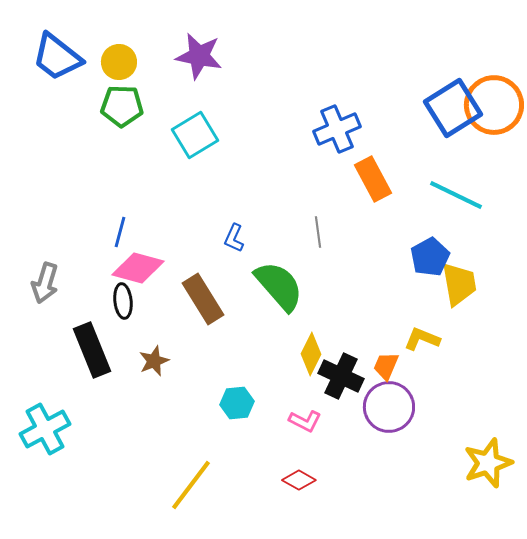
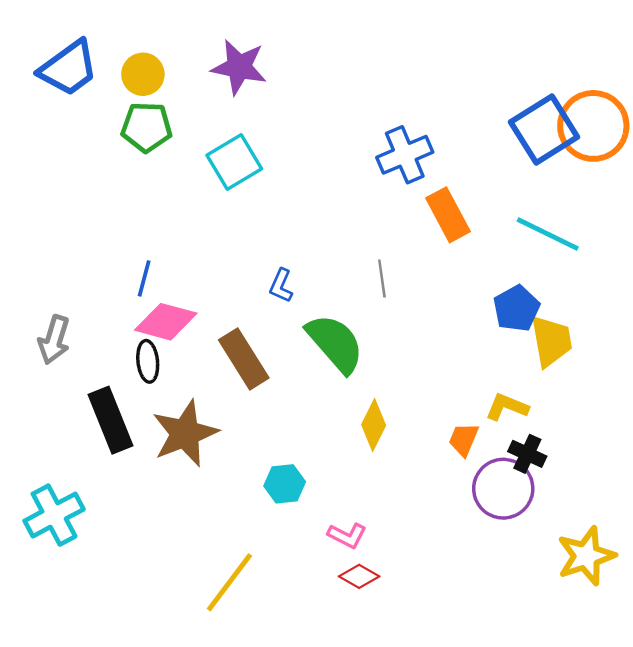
blue trapezoid: (57, 57) -> (68, 68), turned -74
brown star: (154, 361) -> (185, 433), size x1.8
black cross: (341, 376) -> (527, 454), moved, size x0.7
purple circle: (389, 407) -> (503, 489), moved
pink L-shape: (305, 421) -> (347, 535), moved

